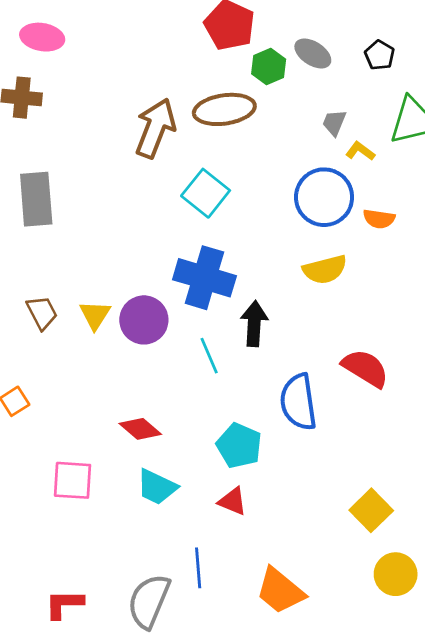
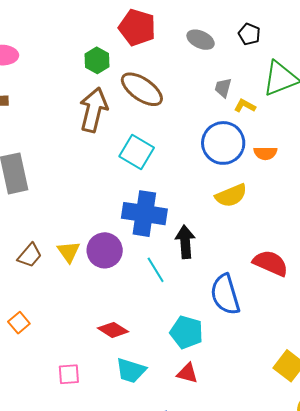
green hexagon: (269, 66) -> (97, 60), moved
brown ellipse: (224, 109) -> (142, 89), turned 51
brown trapezoid: (42, 313) -> (30, 255), turned 76
pink square: (73, 480) -> (69, 374), size x0.7

